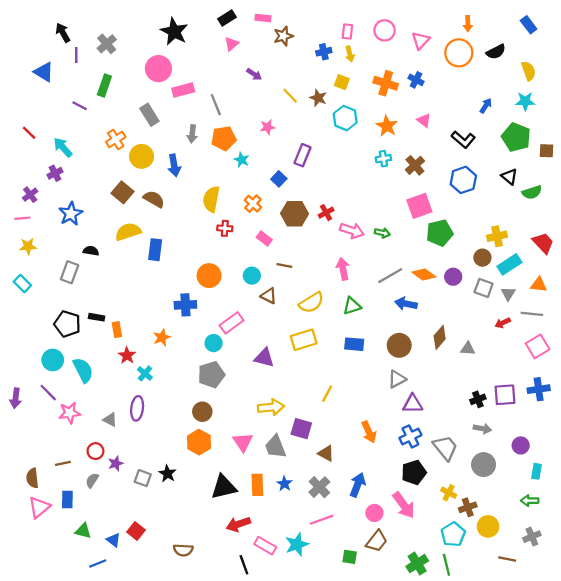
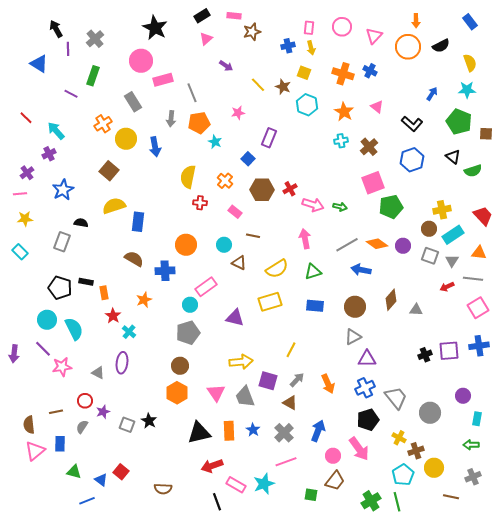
brown semicircle: (154, 199) -> (134, 259), moved
gray arrow: (482, 429) -> (297, 380), moved, turned -56

